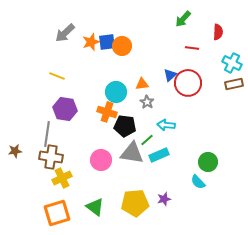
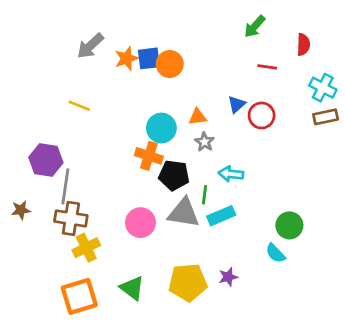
red circle: (188, 83) -> (262, 115), size x0.7
purple hexagon: (65, 109) -> (46, 160), moved
green line: (147, 140) -> (205, 195), turned -40

